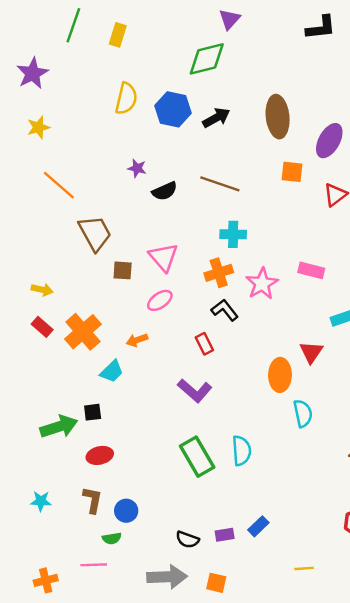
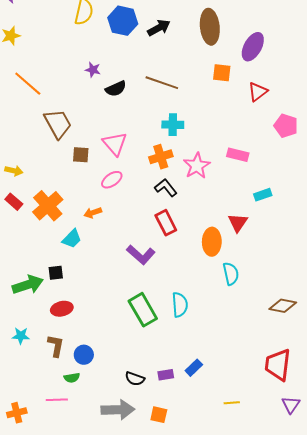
red rectangle: (204, 344) -> (166, 223), moved, size x1.4
cyan star: (41, 501) -> (21, 336), moved

